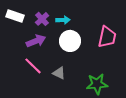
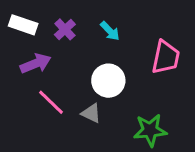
cyan arrow: (63, 20) -> (110, 31), moved, turned 48
purple arrow: (36, 41) -> (36, 64), moved
white circle: (70, 41) -> (108, 81), moved

